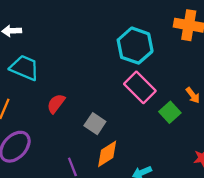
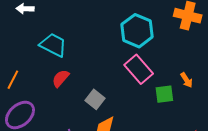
cyan trapezoid: (25, 68) -> (53, 45), moved
green square: (170, 112) -> (164, 94), turned 30

